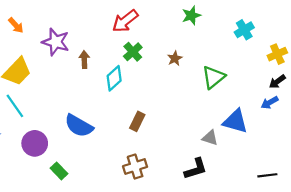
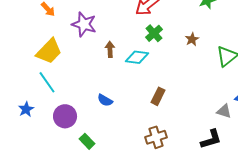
brown arrow: (84, 60) -> (110, 49), moved
cyan diamond: (114, 78) -> (137, 57), turned 50
blue semicircle: (79, 126) -> (105, 100), size x0.6

